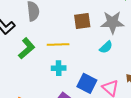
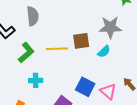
brown square: (82, 21) -> (81, 41), moved
cyan cross: (59, 68) -> (36, 80), moved

